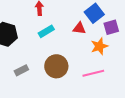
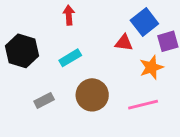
cyan rectangle: (46, 31) -> (70, 58), moved

